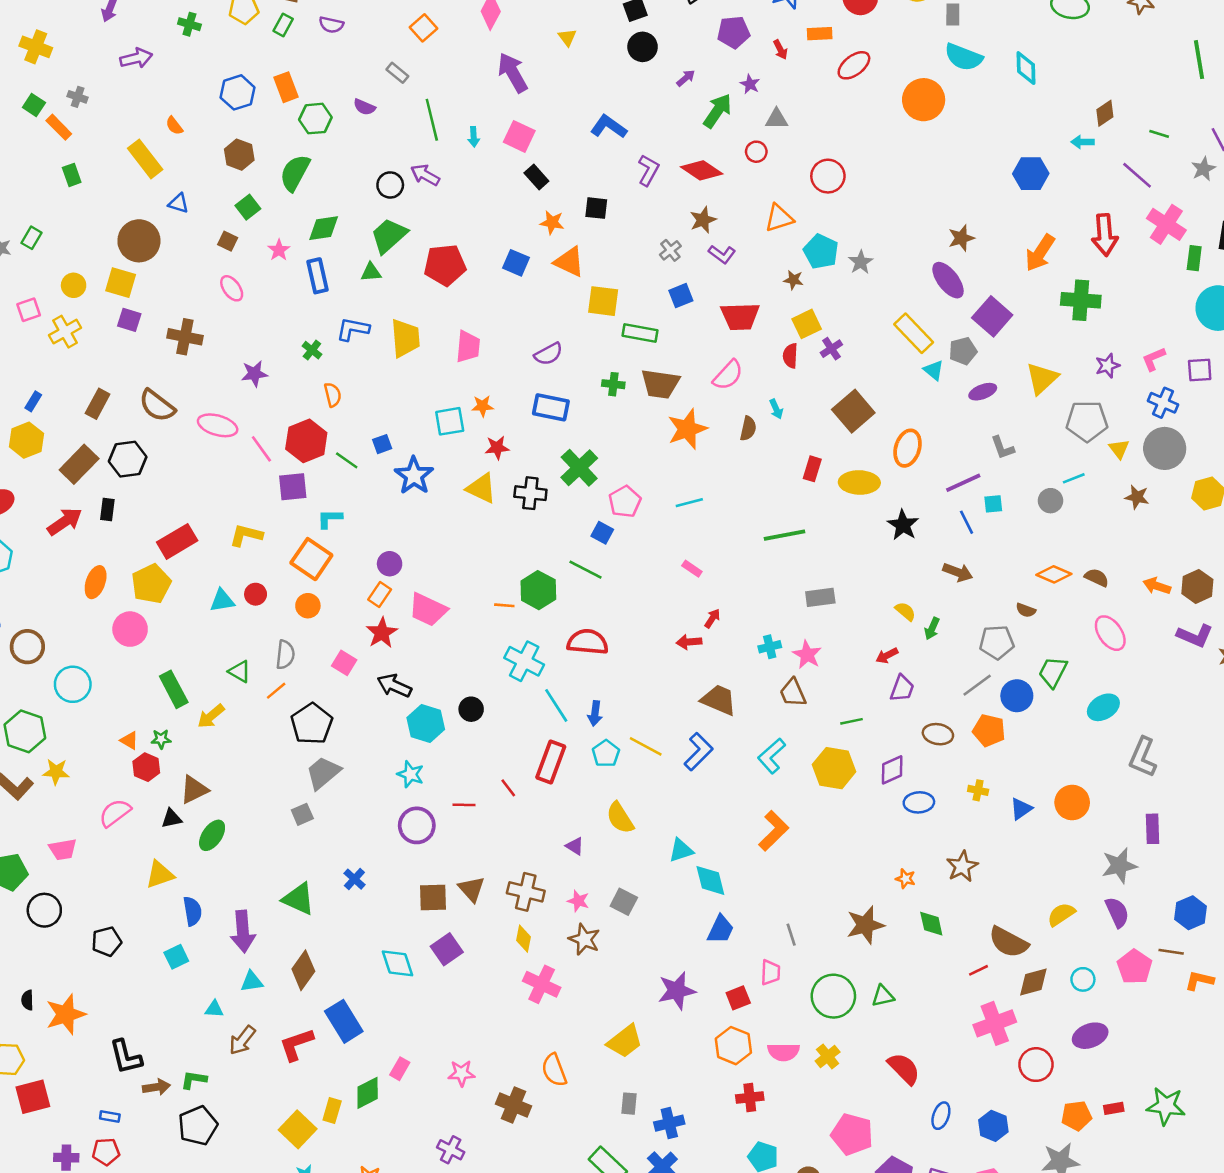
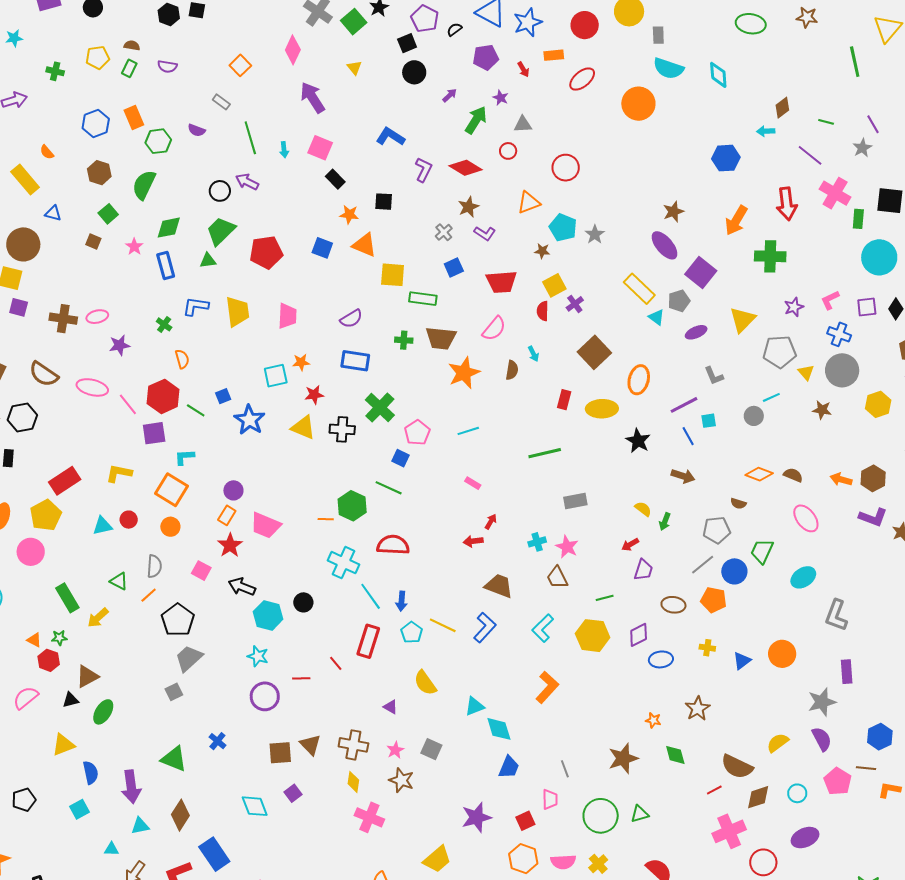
pink ellipse: (232, 288) -> (97, 317), moved, turned -65
pink star: (578, 901) -> (395, 750), turned 30
purple square: (447, 949) -> (293, 793), size x0.7

